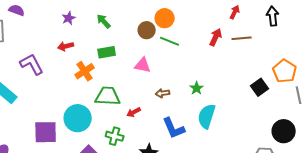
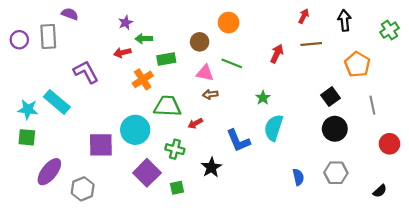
green arrow: (104, 21) -> (144, 39), moved, turned -49
brown circle: (147, 30) -> (200, 42), moved
red arrow: (216, 37) -> (277, 54), moved
green line: (170, 41) -> (232, 63), moved
orange pentagon: (285, 71) -> (357, 64), moved
brown arrow: (163, 93) -> (210, 94), moved
black circle: (284, 131) -> (335, 129), moved

